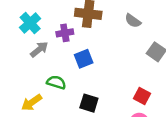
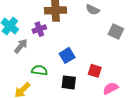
blue square: (84, 59) -> (67, 55), moved
red square: (142, 96) -> (95, 71), moved

